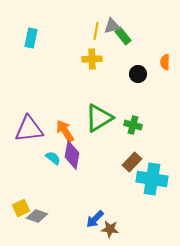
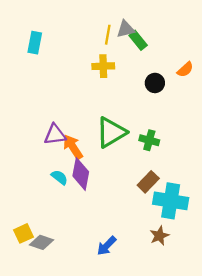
orange semicircle: (165, 62) -> (185, 70), turned -133
purple triangle: (29, 129) -> (55, 135), moved, size x0.7
brown star: (110, 229) -> (159, 236), moved, turned -30

